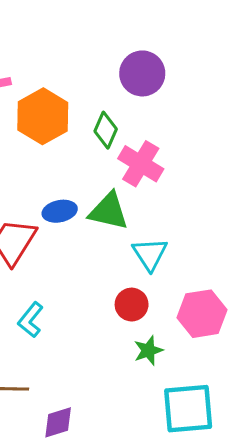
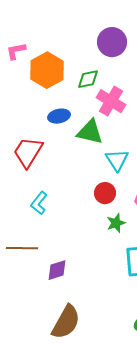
green diamond: (106, 130) -> (88, 79), turned 55
blue ellipse: (60, 211) -> (59, 116), moved

